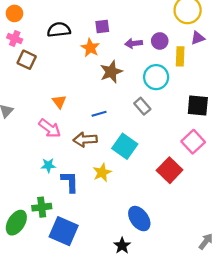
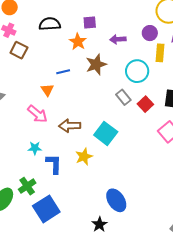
purple circle: (160, 41) -> (150, 33), moved
blue line: (99, 114) -> (63, 72), moved
red square: (170, 170) -> (145, 104), moved, size x0.7
green cross: (42, 207) -> (27, 186), turned -30
blue square: (64, 231) -> (46, 209), turned 32

